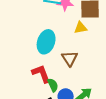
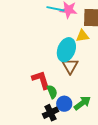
cyan ellipse: (46, 42) -> (66, 50), moved

